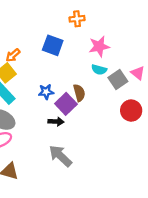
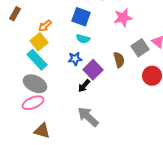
cyan semicircle: (99, 70) -> (83, 39), moved
brown semicircle: (79, 93) -> (119, 60), moved
black arrow: (56, 122) -> (84, 86), turned 128

